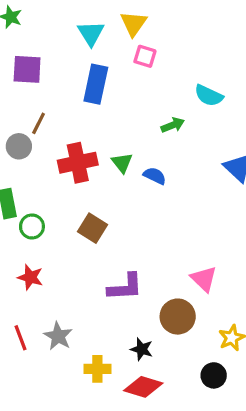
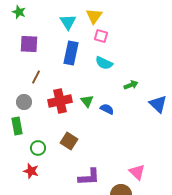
cyan semicircle: (209, 96) -> (104, 63), moved
green arrow: (173, 125) -> (131, 85), moved
gray circle: (19, 146) -> (24, 102), moved
green circle: (32, 226) -> (38, 148), moved

